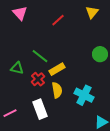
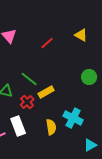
yellow triangle: (92, 12) -> (81, 35), turned -40
yellow semicircle: (57, 90) -> (51, 127), moved
white rectangle: (40, 109) -> (18, 126), moved

